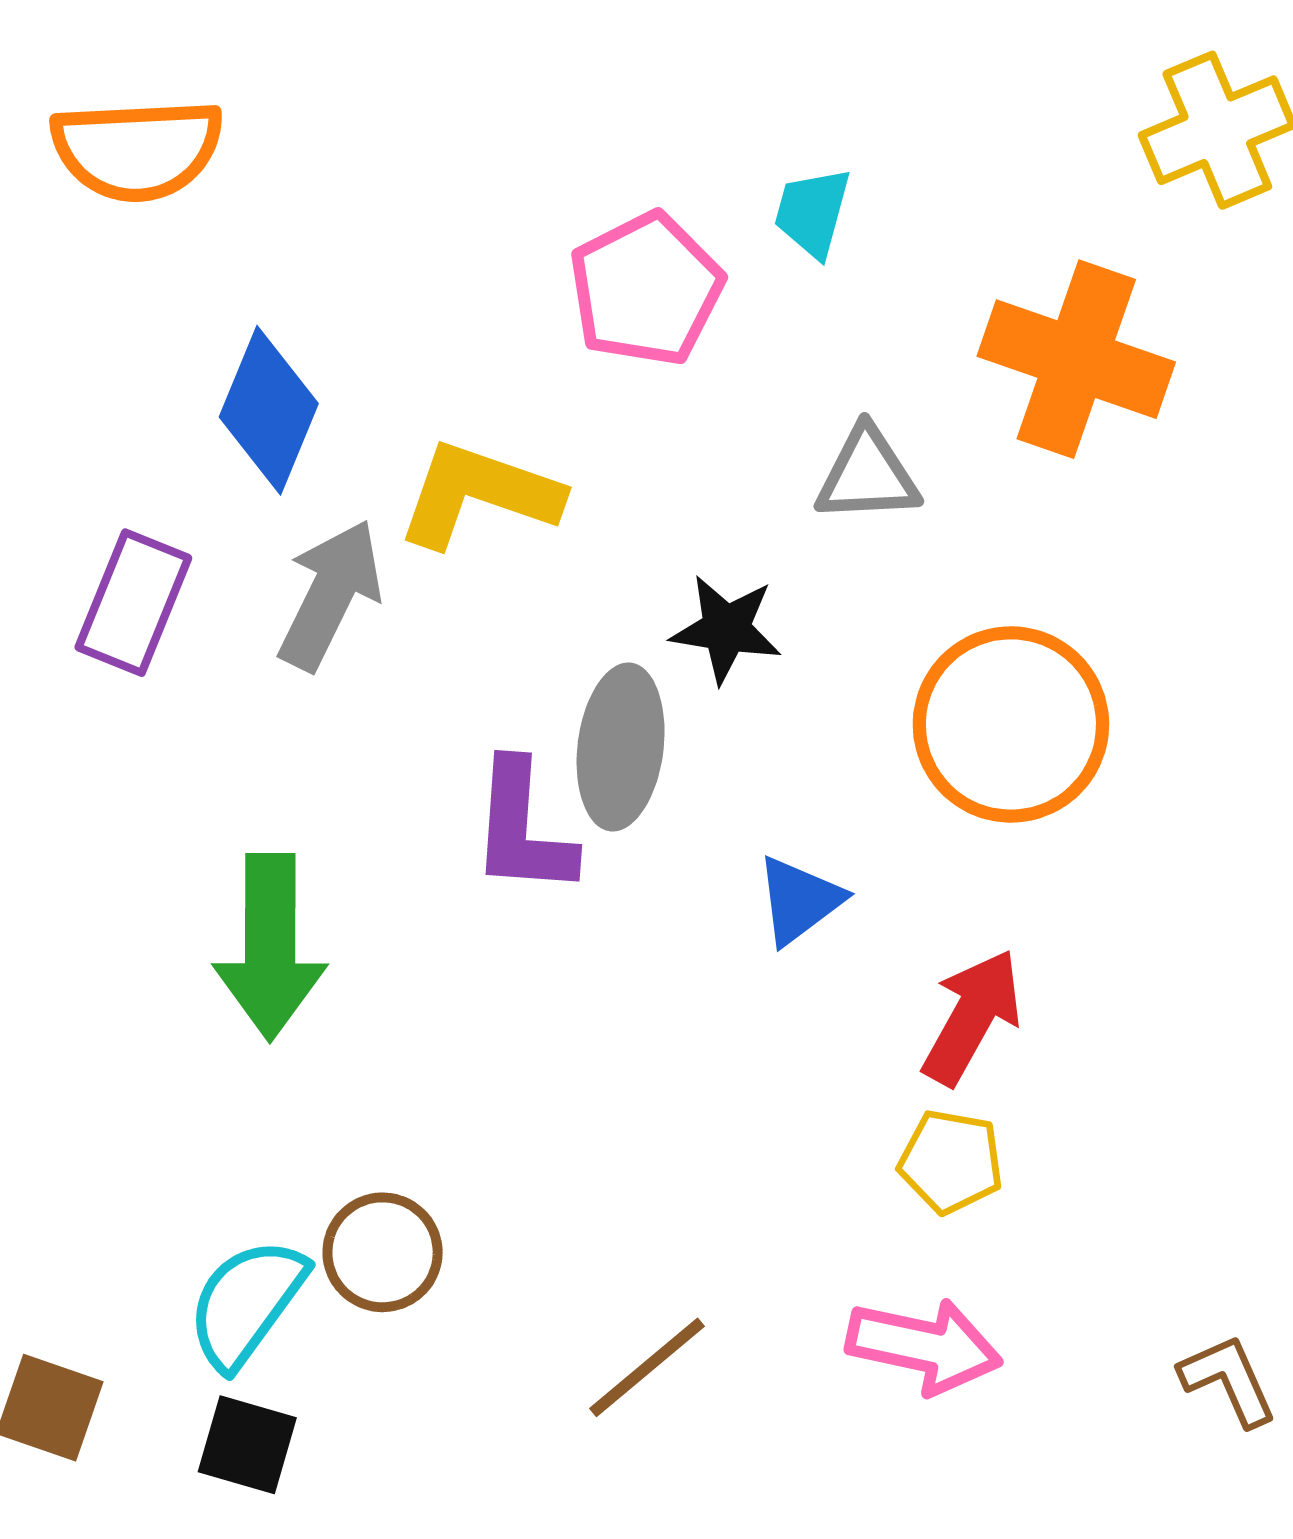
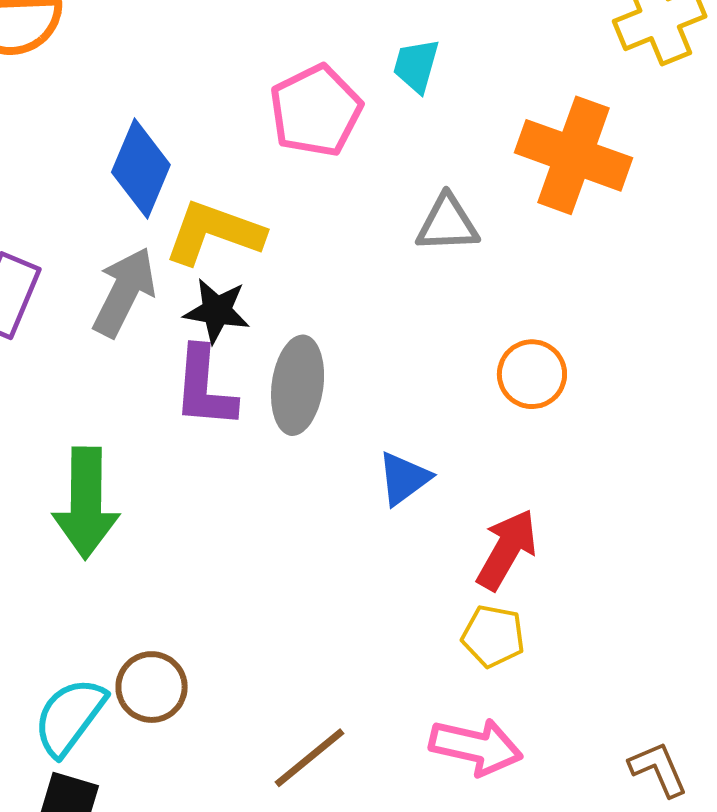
blue diamond: (269, 410) -> (141, 168), moved
black star: (726, 629) -> (217, 311), moved
orange circle: (1011, 724) -> (532, 374), size x0.6
purple L-shape: (522, 828) -> (204, 387), moved

